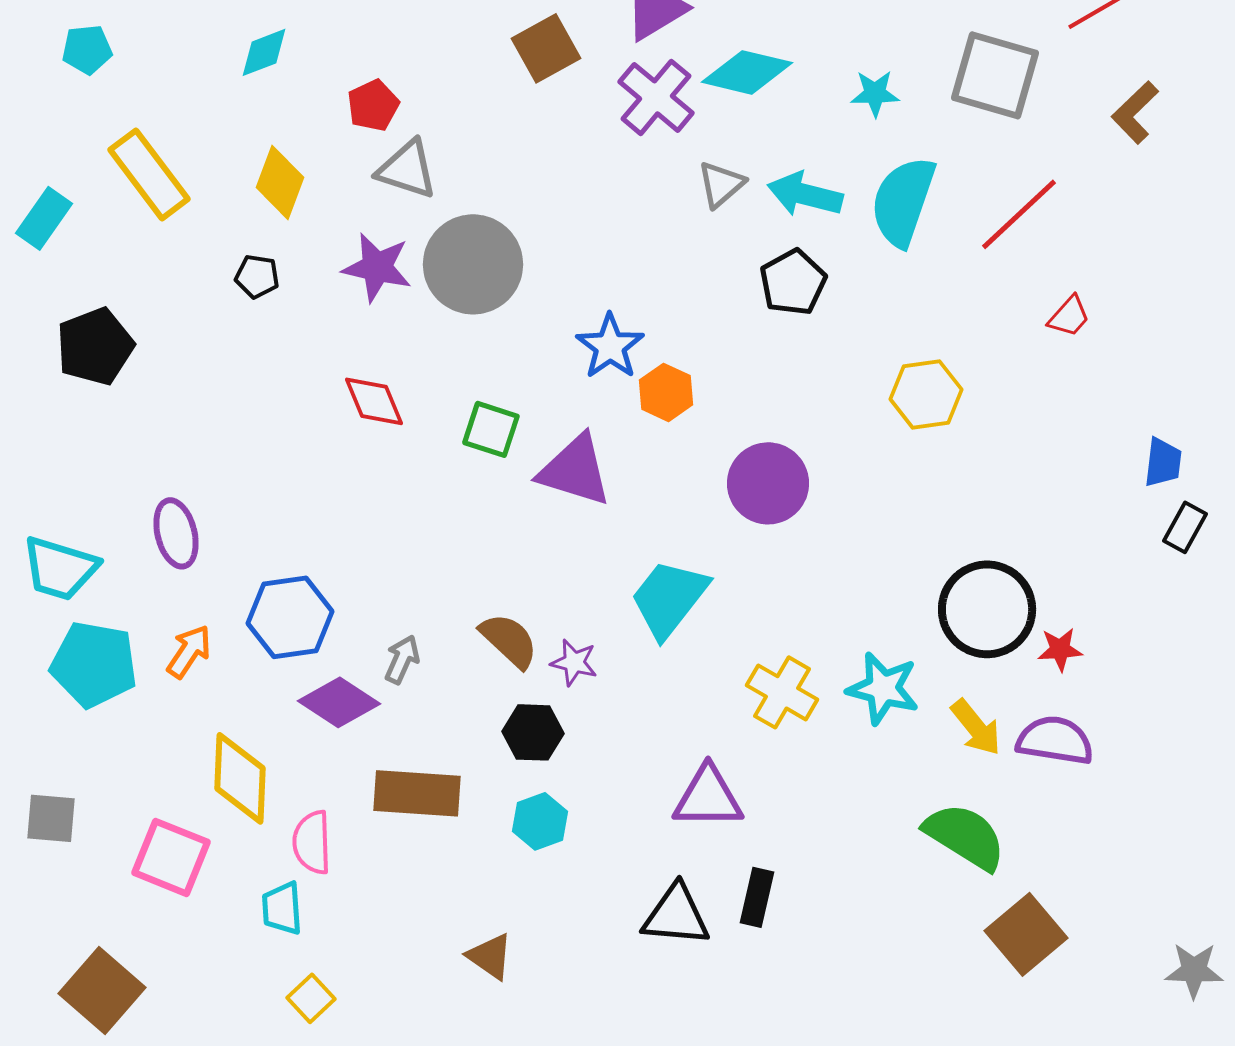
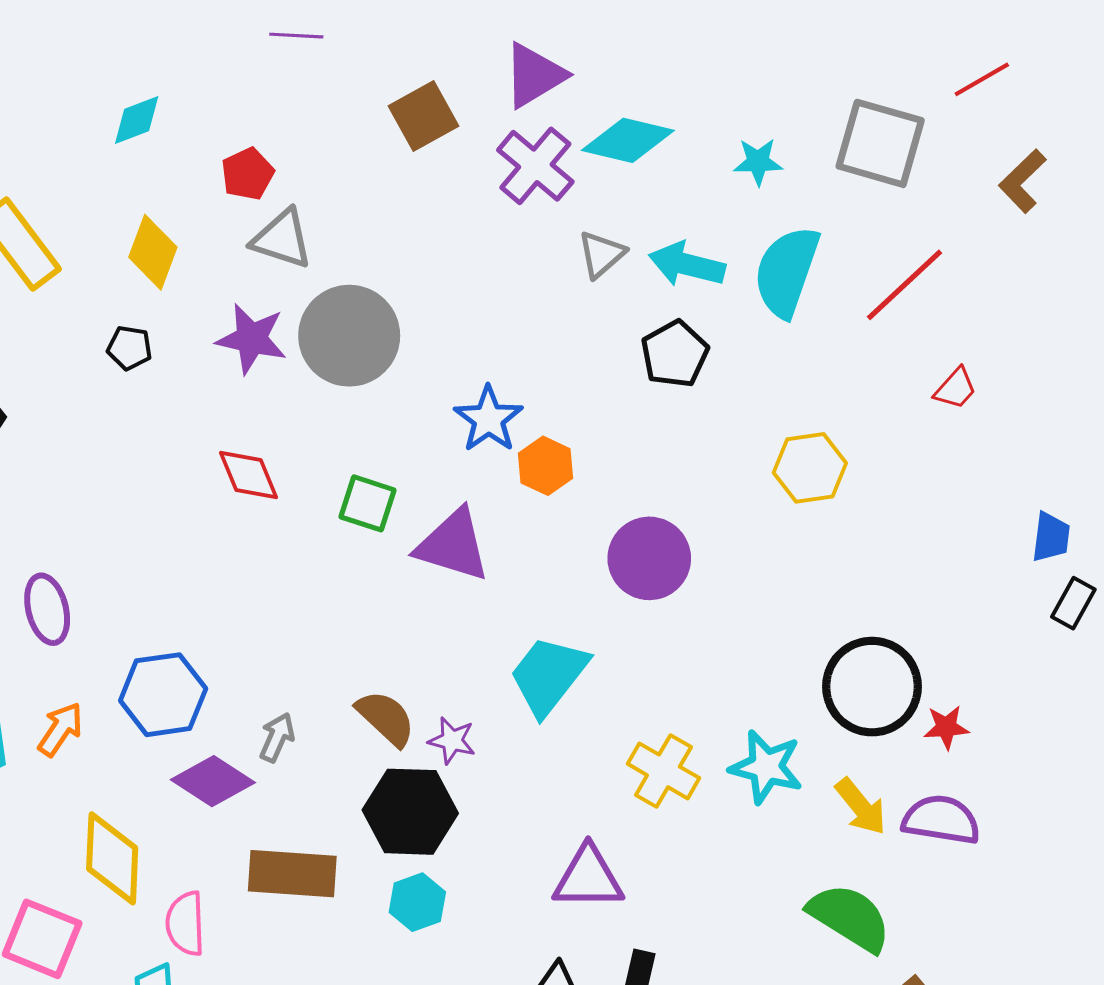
black hexagon: (533, 732) -> (410, 812), size x1.5

